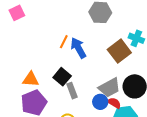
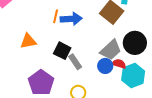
blue arrow: (78, 48) -> (71, 19), turned 130
orange triangle: (31, 79) -> (28, 41), moved

